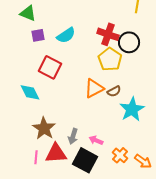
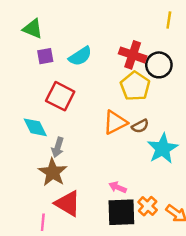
gray arrow: (73, 136) -> (58, 147), moved
red triangle: (56, 153) -> (68, 204), turned 35
pink line: (36, 157) -> (43, 222), moved
black square: (85, 160) -> (121, 212), moved, turned -30

